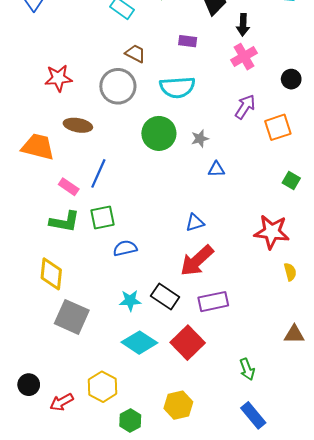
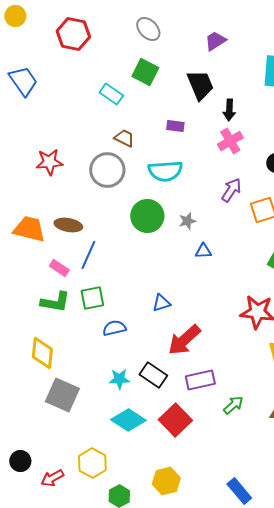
brown ellipse: (78, 125) -> (68, 225), moved
blue triangle: (195, 223) -> (161, 303), moved
green arrow: (247, 369) -> (233, 405), moved, turned -110

